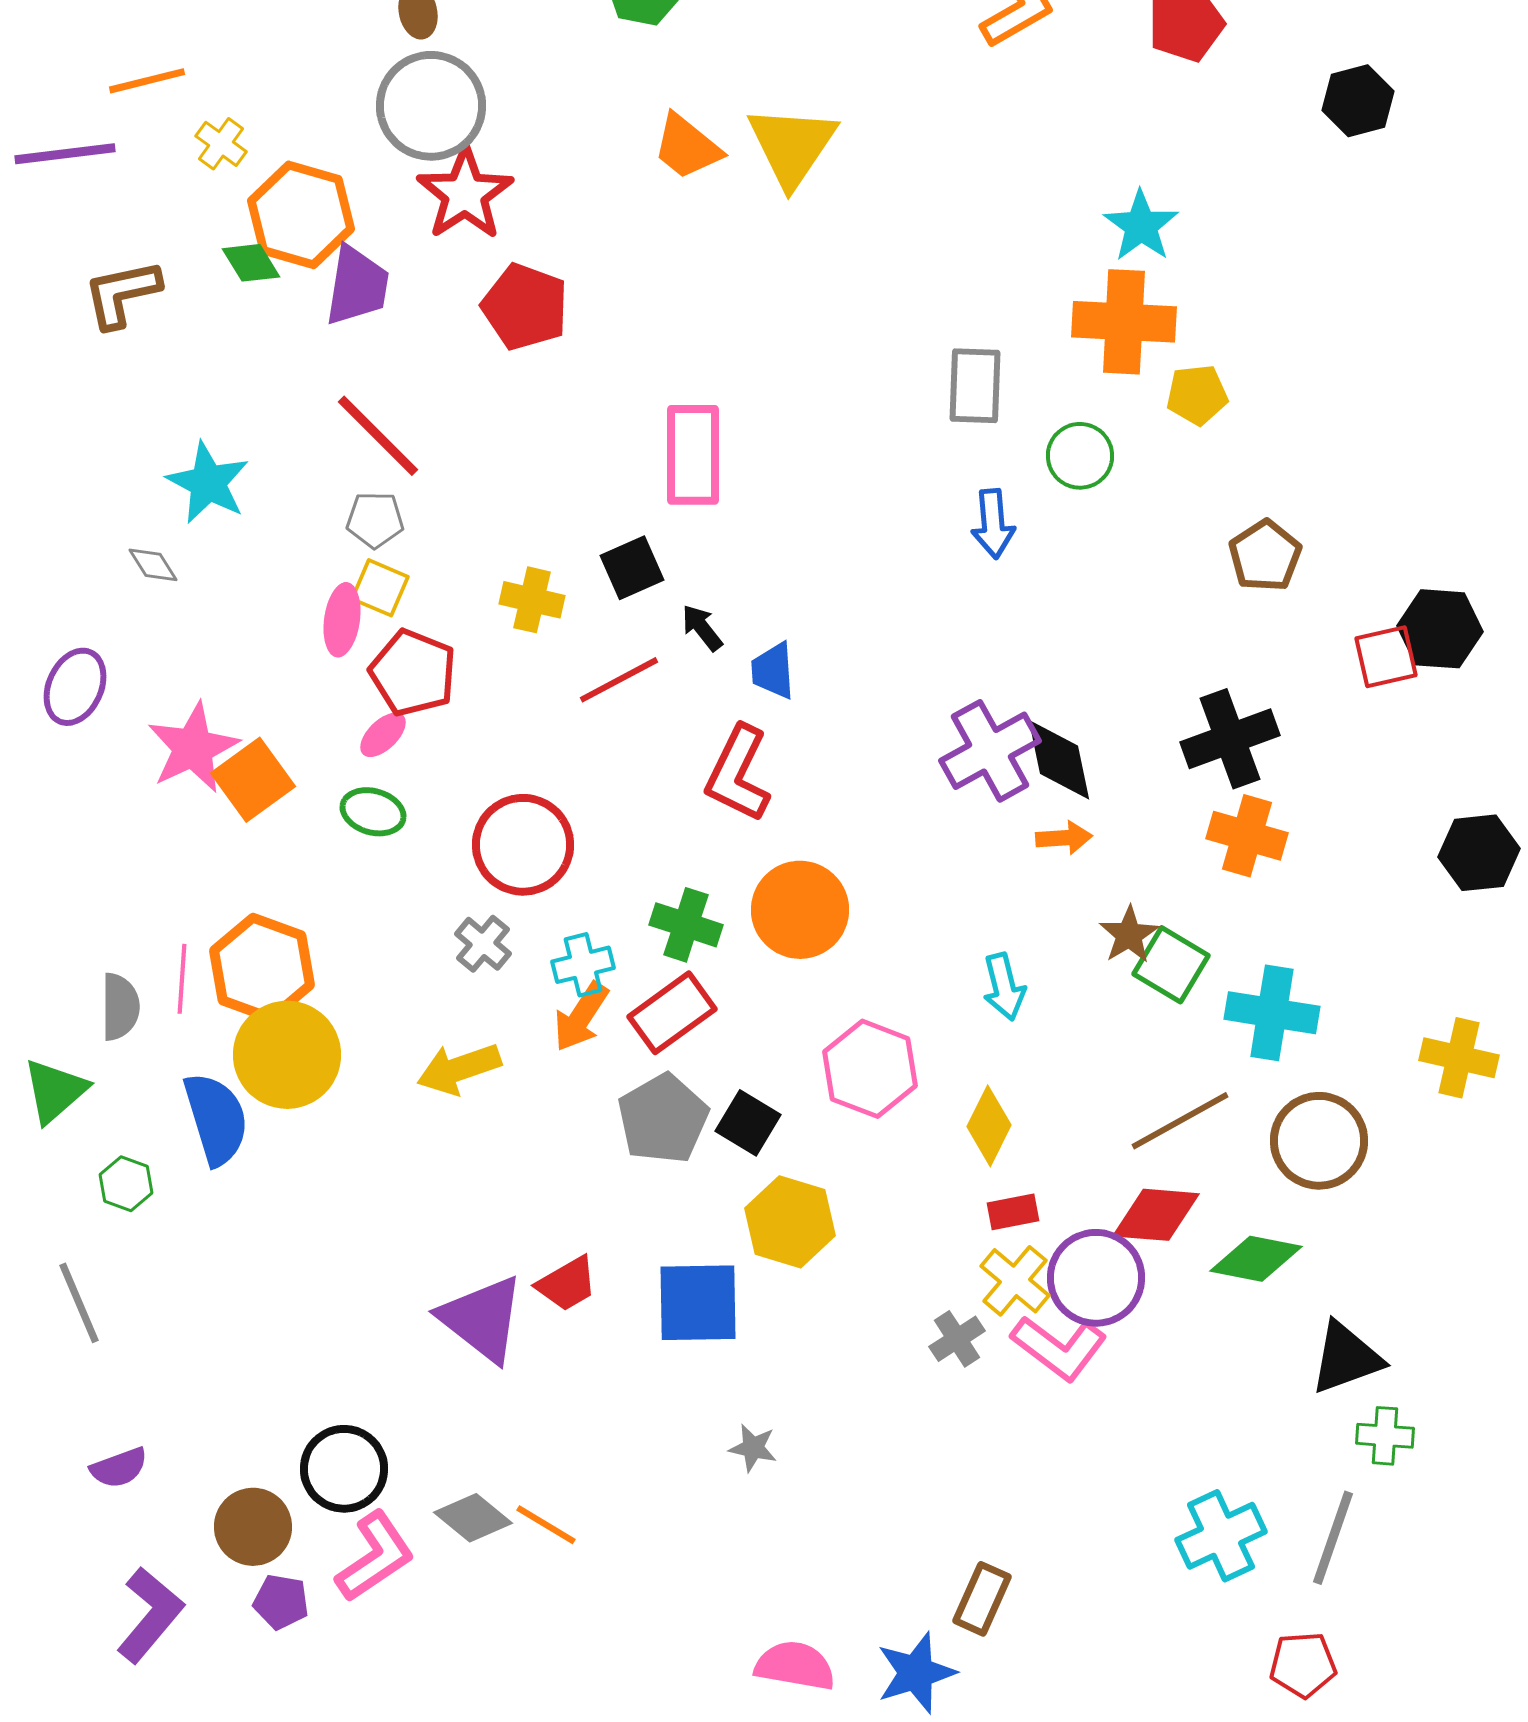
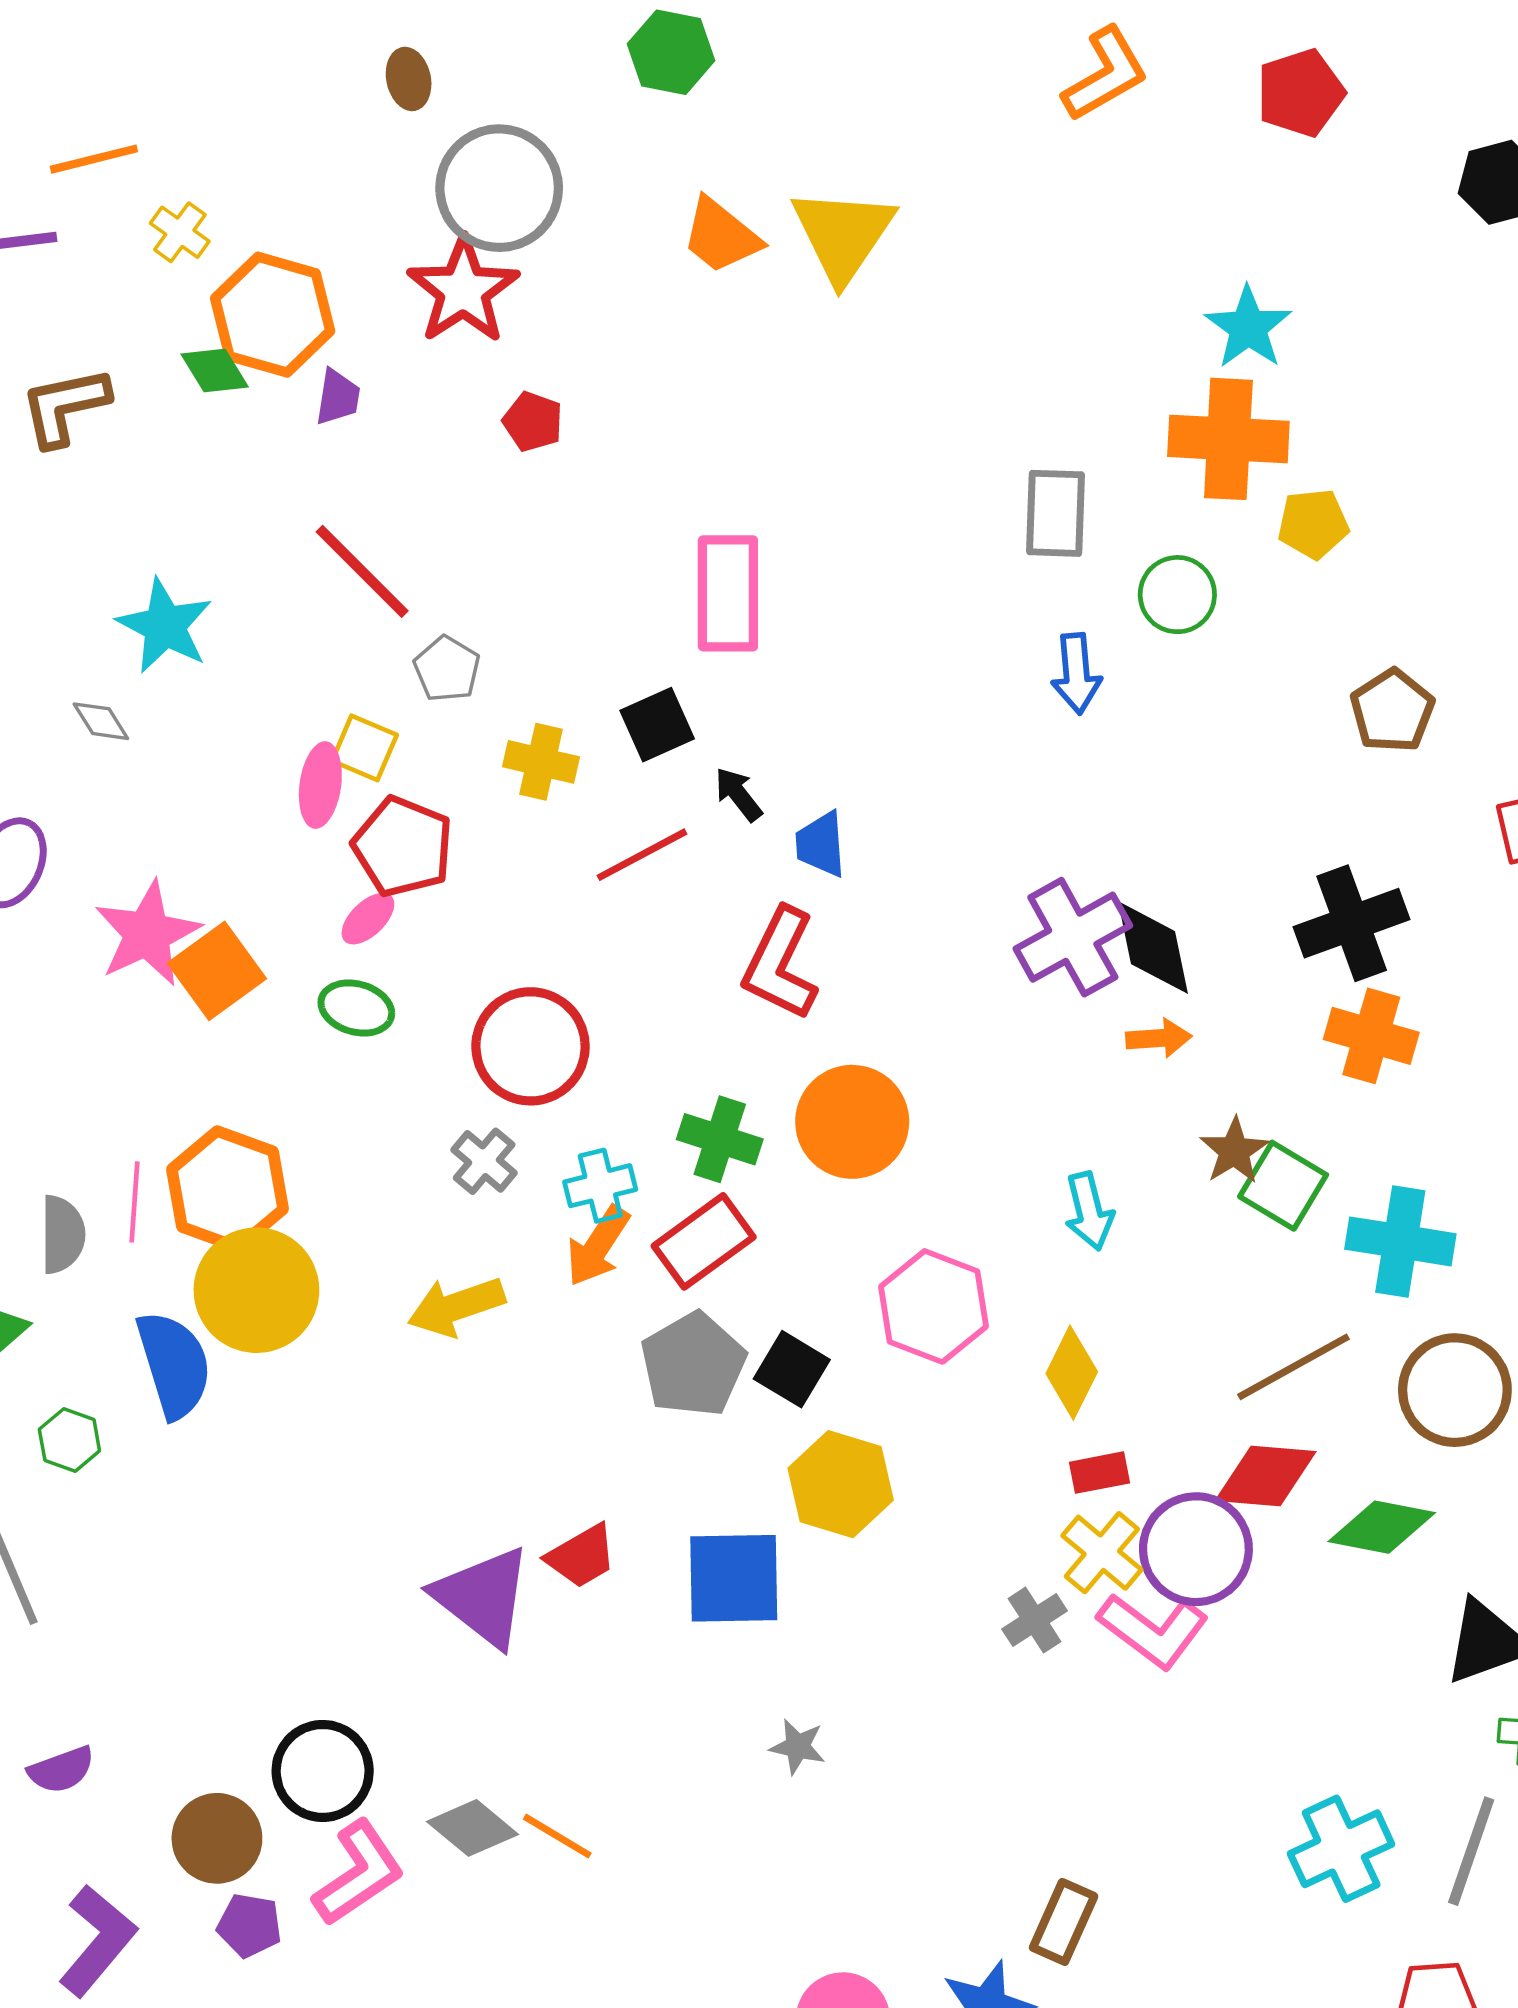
gray circle: (431, 106) -> (499, 188), moved
purple trapezoid: (357, 286) -> (338, 397), size x0.6
red pentagon: (525, 307) -> (533, 422), size x0.6
gray pentagon: (375, 520) -> (447, 669), moved, turned 30

